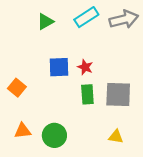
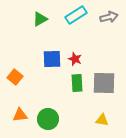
gray arrow: (124, 19) -> (109, 17), size x0.7

